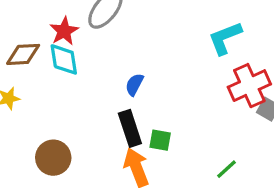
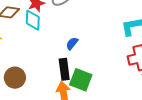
green square: (160, 140) -> (81, 80), size x1.6

